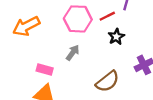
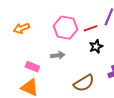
orange arrow: (26, 26) -> (21, 28), size x0.7
gray arrow: (73, 53) -> (58, 55), turned 40

